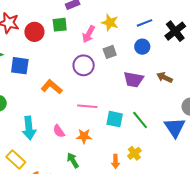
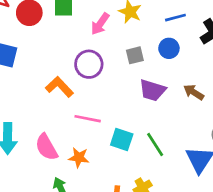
gray square: (110, 52) -> (135, 55), moved
orange L-shape: (52, 87) -> (59, 87), moved
pink semicircle: (59, 131) -> (46, 147), size x1.5

